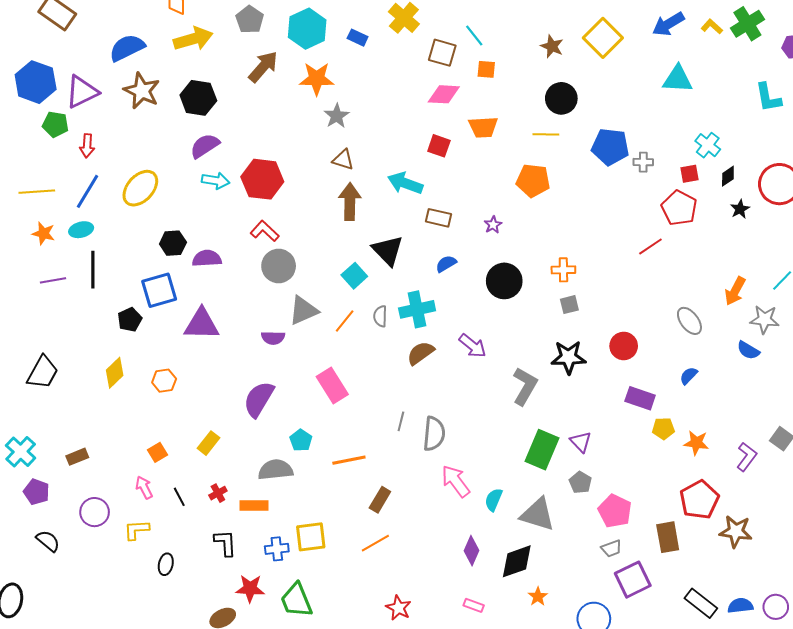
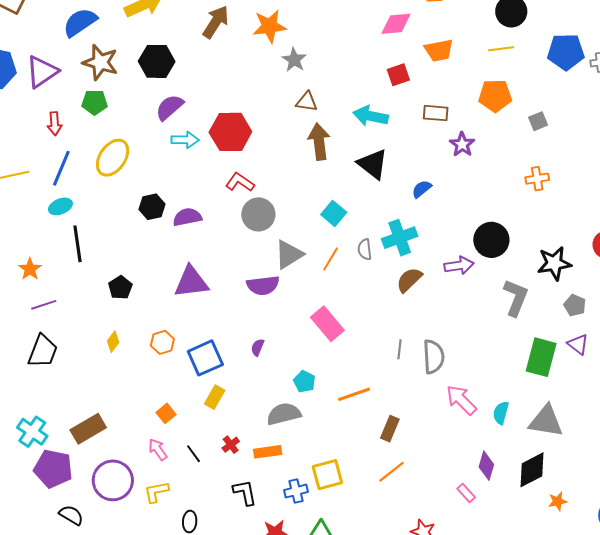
green pentagon: (55, 124) -> (95, 102), moved
red square: (439, 146) -> (398, 75), turned -30
brown rectangle: (438, 218) -> (436, 113), moved
purple star: (493, 225) -> (462, 144), size x1.4
orange star: (43, 233) -> (30, 269), moved, turned 30
black triangle: (388, 251) -> (373, 164), moved
purple line: (53, 280) -> (44, 305), moved
black circle: (504, 281) -> (491, 240), moved
blue square: (159, 290) -> (205, 358), moved
gray square: (569, 305) -> (538, 121), moved
purple semicircle: (273, 338) -> (263, 285), size x1.4
purple arrow: (473, 346) -> (459, 265), turned -40
yellow diamond: (115, 373) -> (113, 342), size x0.7
purple semicircle: (259, 399) -> (258, 347), size x0.5
brown rectangle: (77, 457) -> (88, 429), size x1.6
gray pentagon: (580, 482) -> (575, 305), moved
purple pentagon: (36, 492) -> (53, 469), size x1.5
purple circle: (95, 512) -> (113, 480), size x1.4
orange star: (538, 597) -> (558, 501), turned 30
pink rectangle: (474, 605) -> (466, 493), moved, turned 36

